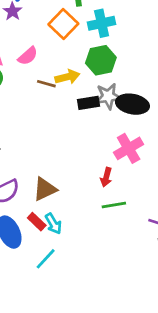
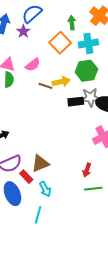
red arrow: (106, 177) -> (87, 170), moved
green line: (114, 205) -> (93, 189), moved
red rectangle: (37, 222) -> (26, 177), moved
cyan line: (46, 259) -> (38, 215), turned -30

